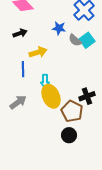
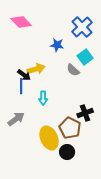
black arrow: (20, 33) -> (24, 75), moved, turned 56
gray semicircle: (75, 40) -> (73, 70), moved
yellow ellipse: (51, 96) -> (49, 138), moved

